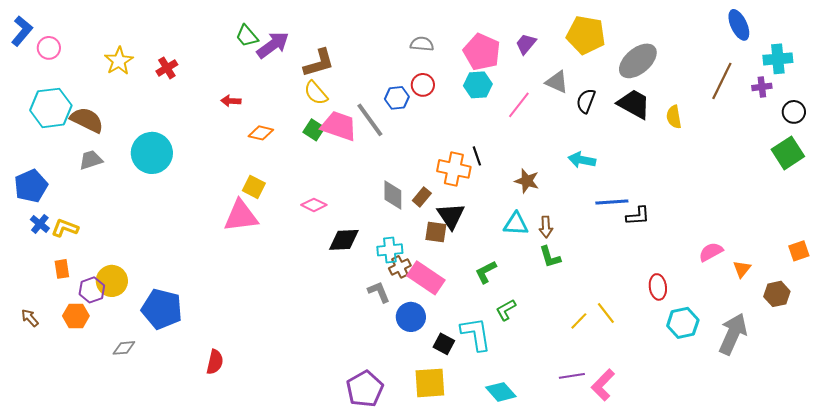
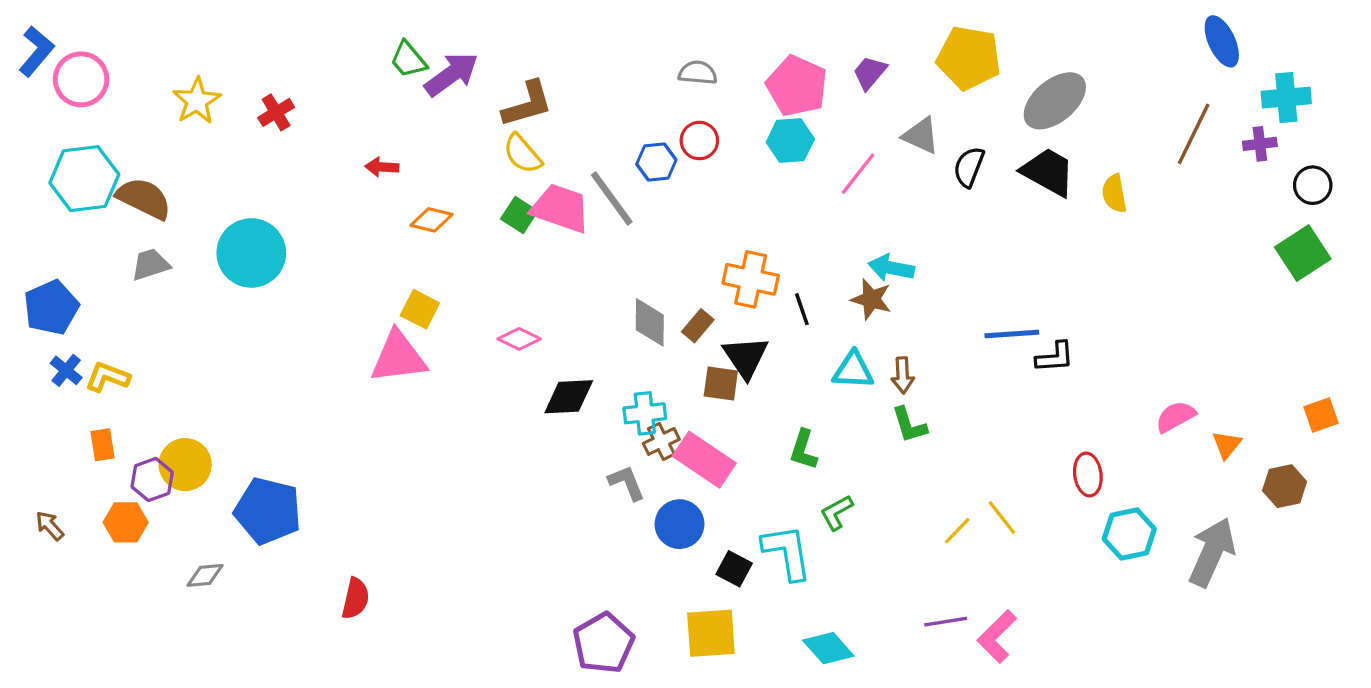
pink circle: (49, 48) -> (81, 79), size x1.4
black line: (477, 156) -> (802, 309), moved
cyan arrow: (582, 160) -> (891, 268), moved
green L-shape: (486, 272) -> (803, 450), turned -45

